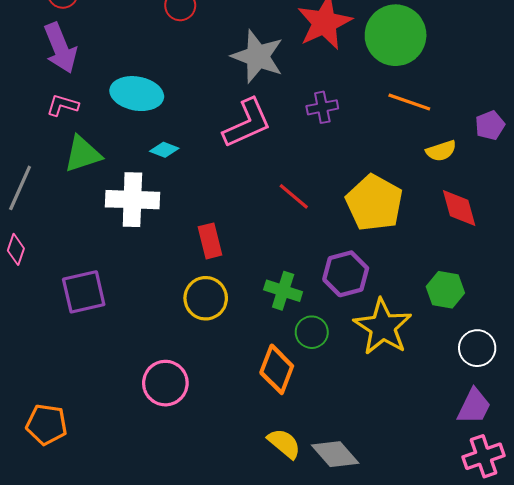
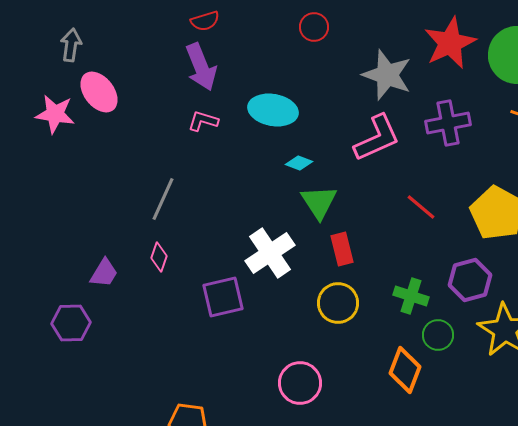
purple cross: (322, 107) -> (448, 123), size x1.5
green triangle: (83, 154) -> (319, 202), moved, turned -45
white cross: (132, 200) -> (270, 253), moved, turned -36

